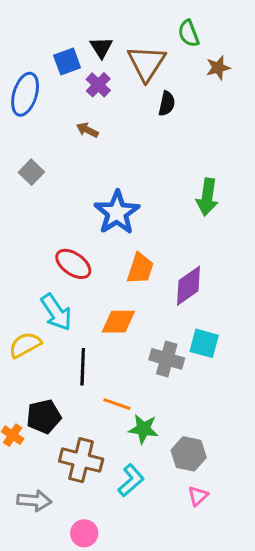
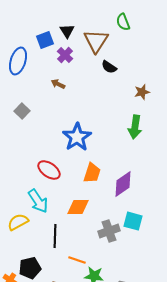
brown star: (218, 68) -> (142, 92), moved
black semicircle: (167, 104) -> (109, 67), turned 112
gray cross: (167, 359) -> (109, 231), turned -35

